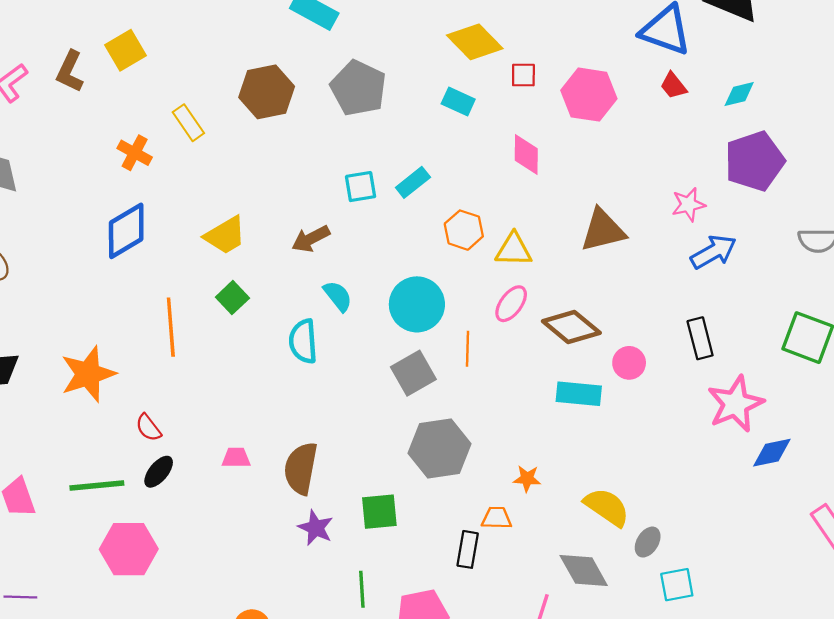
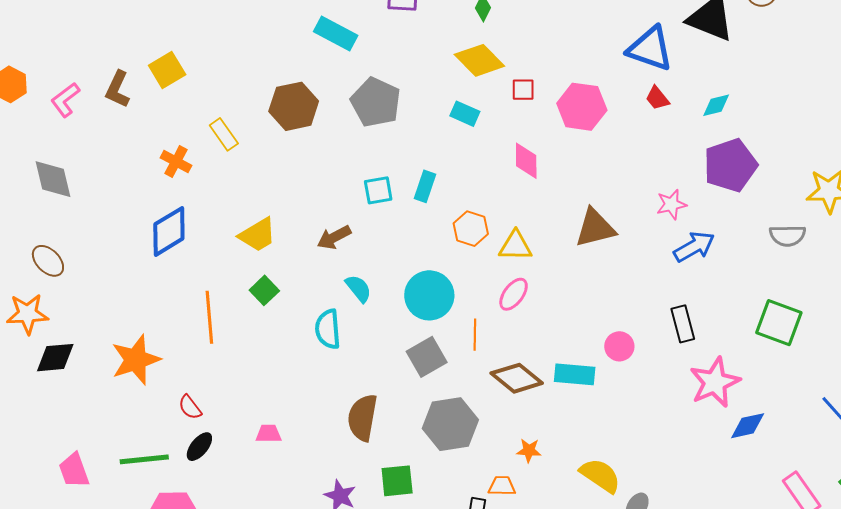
cyan rectangle: (413, 182) -> (425, 186), turned -32
brown diamond: (571, 327) -> (517, 378), moved
brown semicircle: (301, 468) -> (363, 418), moved

